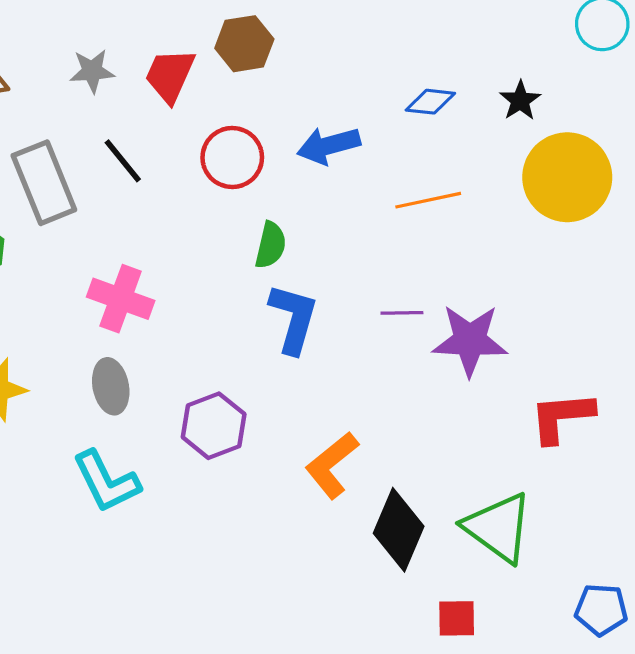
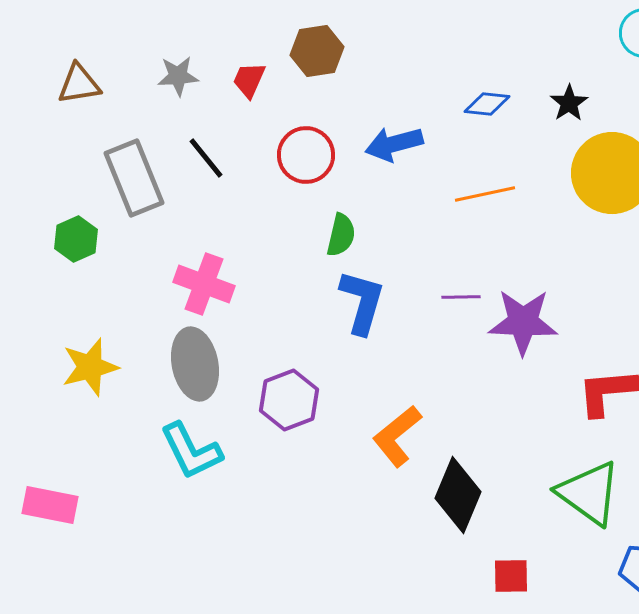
red trapezoid: (170, 75) -> (249, 80), size x0.7
gray ellipse: (111, 386) -> (195, 364), size x1.4
green triangle: (498, 528) -> (589, 493), moved

